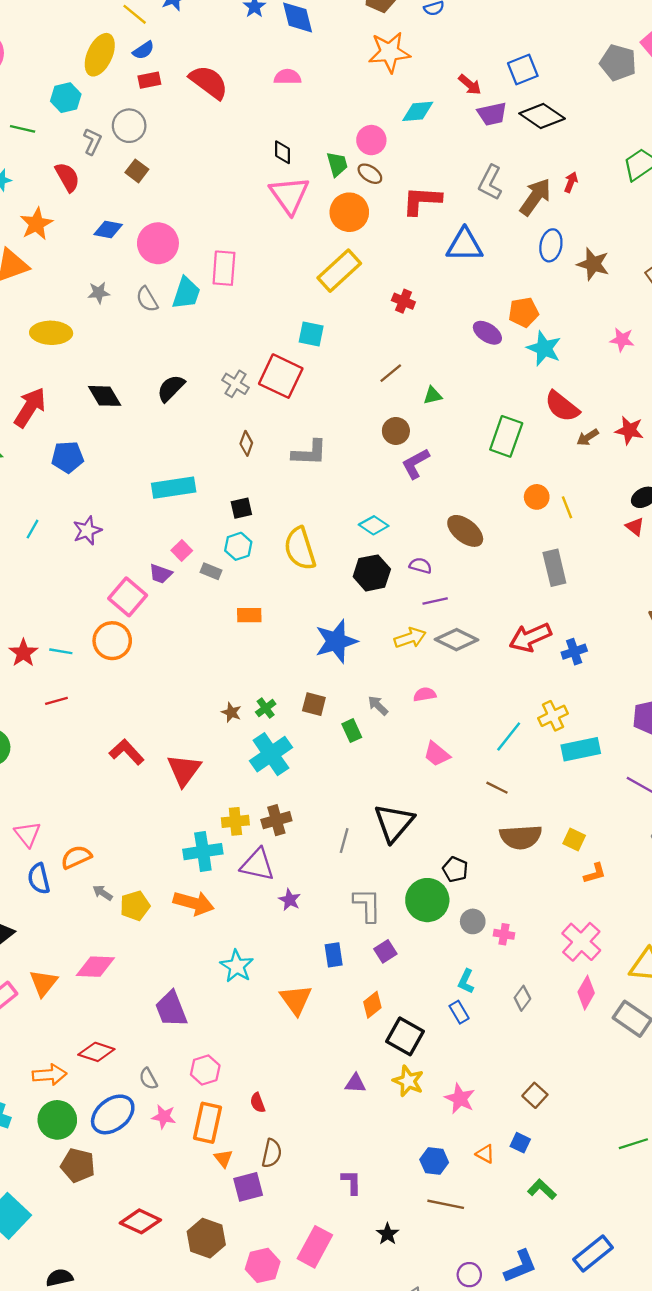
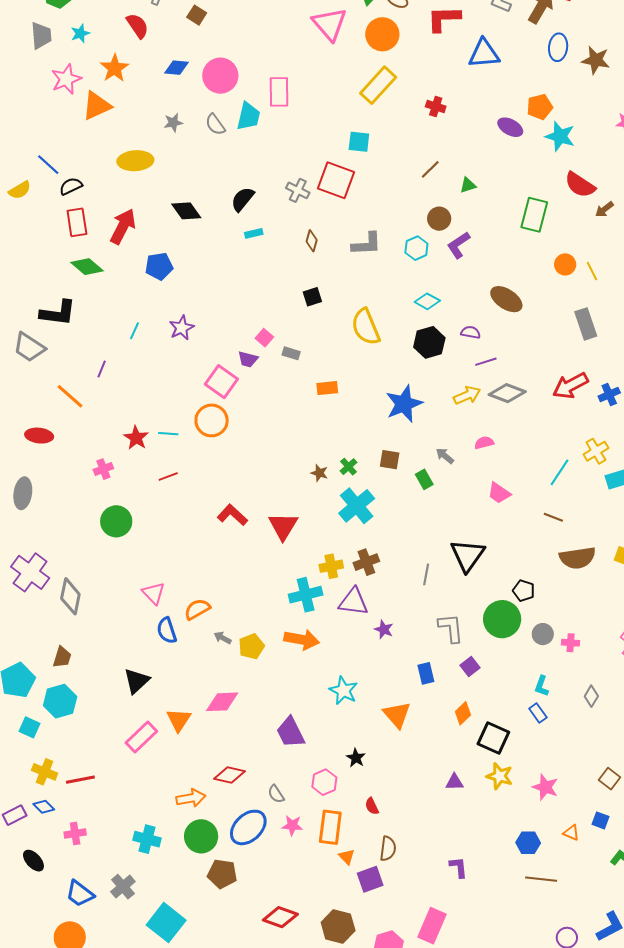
cyan rectangle: (174, 488) -> (254, 233), moved, size x0.5
cyan hexagon: (238, 546) -> (416, 248), moved
black star: (388, 1234) -> (356, 758), moved

